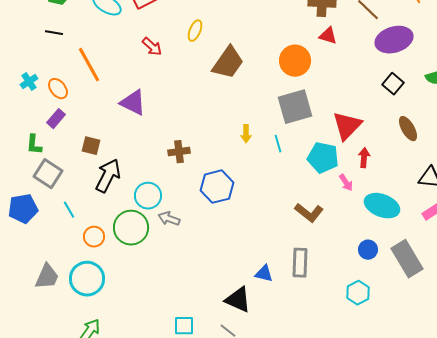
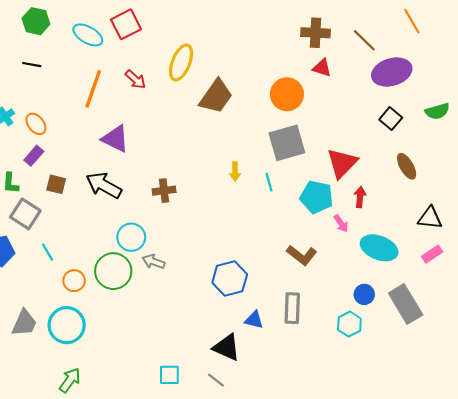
yellow ellipse: (195, 31) -> (181, 62), size x1.6
orange line: (89, 65) -> (93, 89), moved, turned 48
brown square: (91, 146) -> (56, 184), moved
black arrow: (108, 176) -> (104, 185), moved, turned -88
blue hexagon: (217, 187) -> (230, 279), moved
cyan hexagon: (358, 293) -> (349, 324), moved

